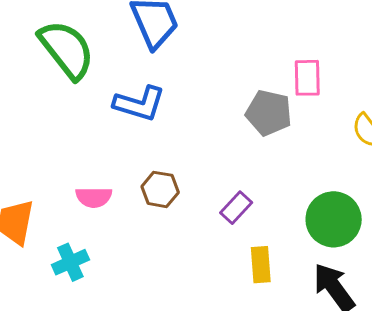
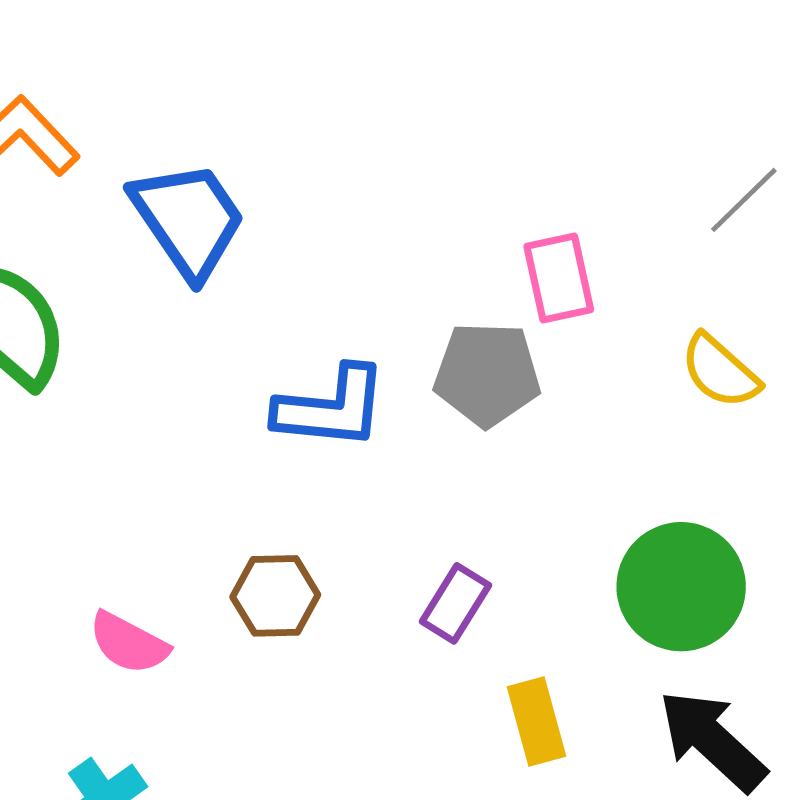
blue L-shape: (139, 104) -> (331, 408), moved
pink semicircle: (94, 197) -> (129, 643), turned 39

